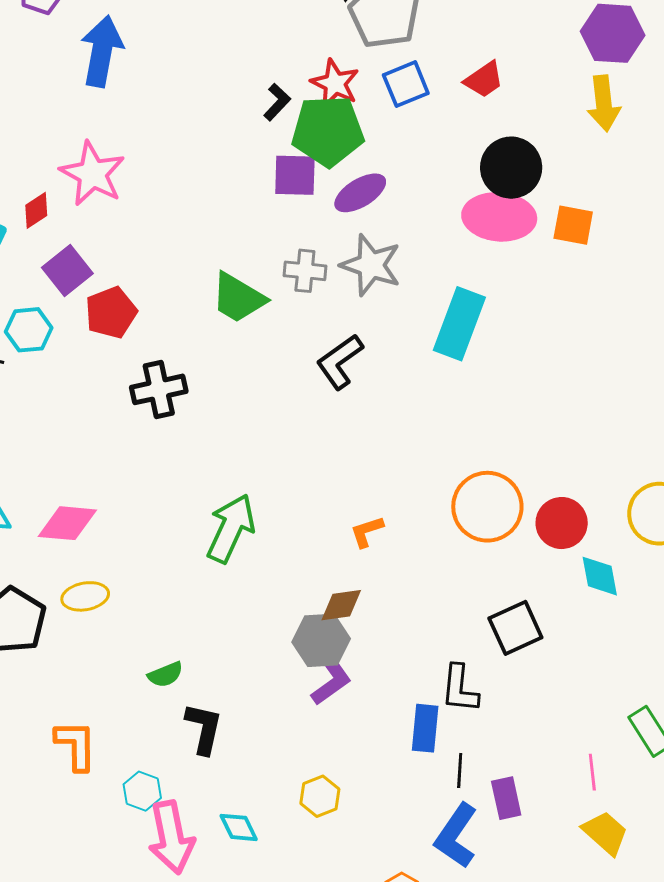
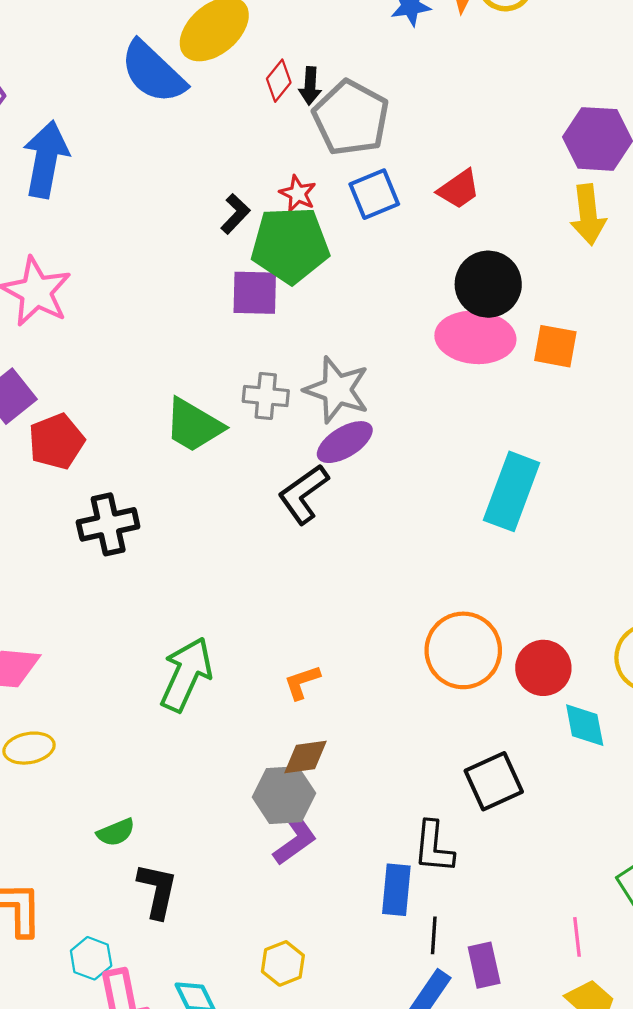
red star: (335, 83) -> (298, 194), size x0.7
purple ellipse: (360, 193) -> (345, 442), moved
cyan rectangle: (459, 324) -> (512, 491), moved
orange L-shape: (367, 532) -> (302, 682), moved

